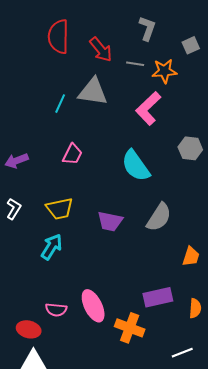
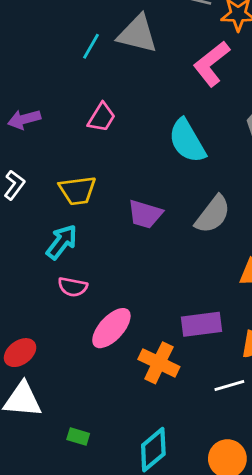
pink ellipse: (93, 306) -> (111, 328), turned 64
pink semicircle: (56, 310) -> (73, 287), moved
red ellipse: (29, 329) -> (20, 353), turned -55
white line: (182, 353) -> (229, 385), moved

